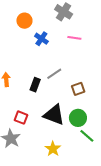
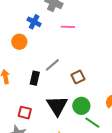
orange circle: (24, 21) -> (19, 42), moved
blue cross: (41, 39) -> (34, 22), moved
black triangle: (54, 115) -> (57, 106), turned 45

